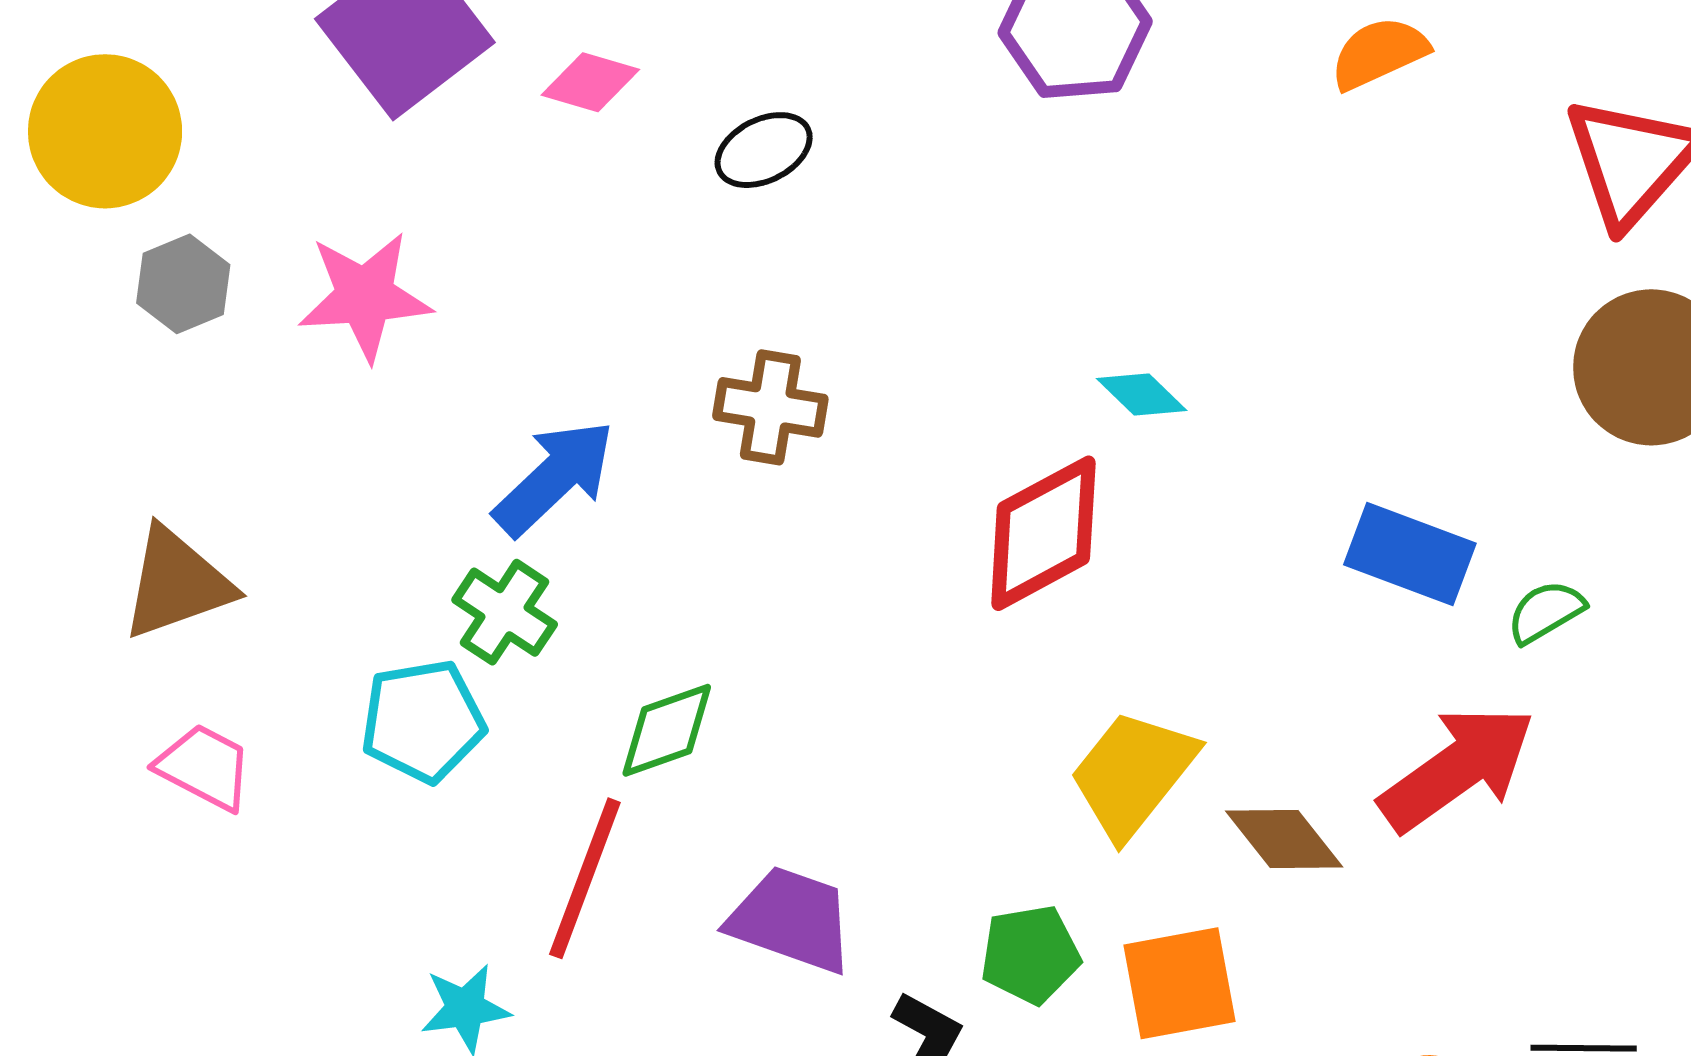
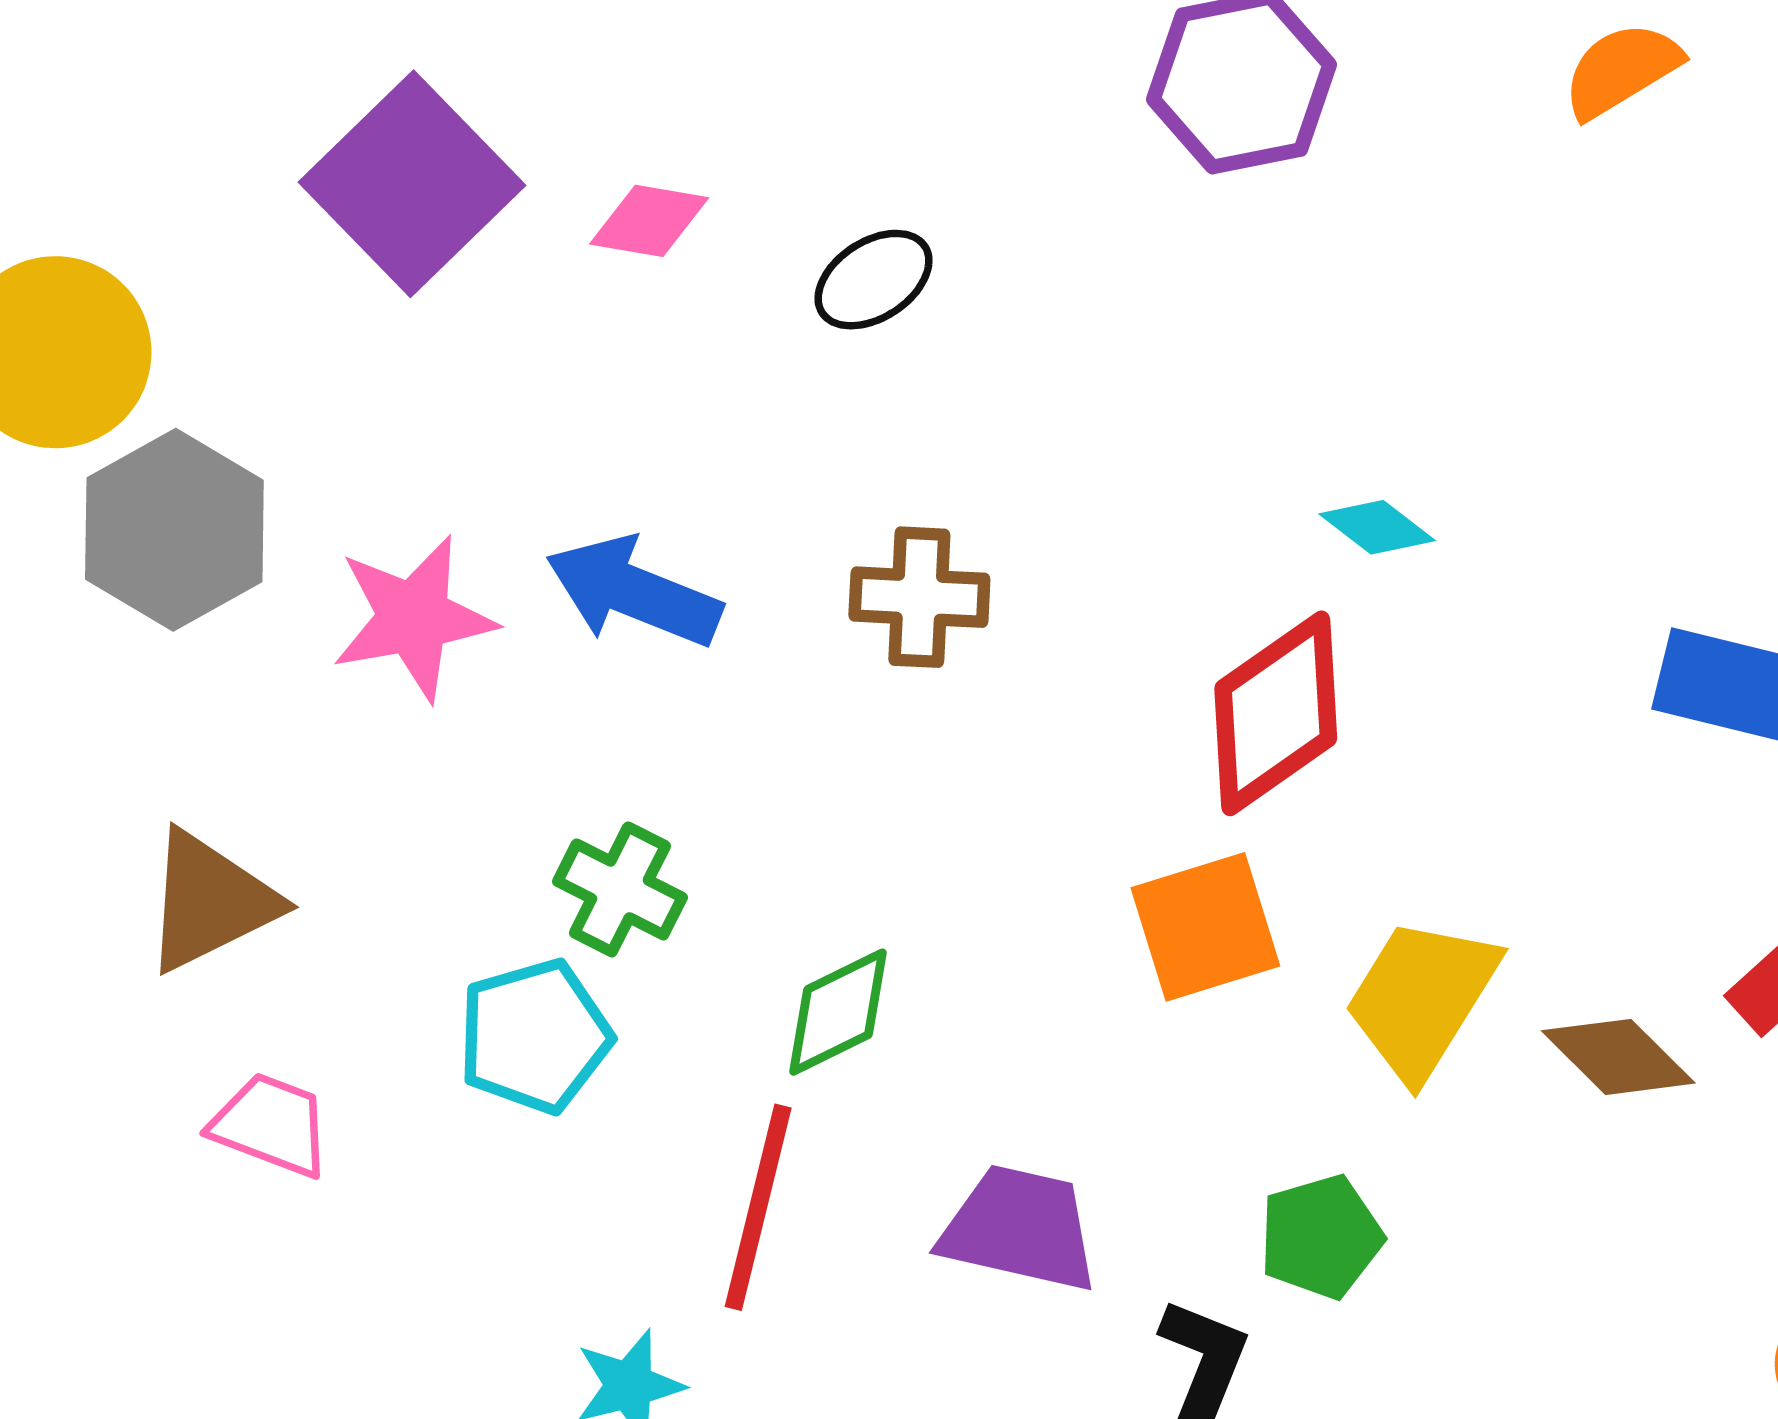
gray hexagon: (183, 284) -> (174, 530), size x1.6
pink star: (365, 296) -> (414, 618), moved
blue arrow: (554, 478) -> (634, 592), moved, turned -108
orange square: (1179, 983) -> (1205, 927), moved

